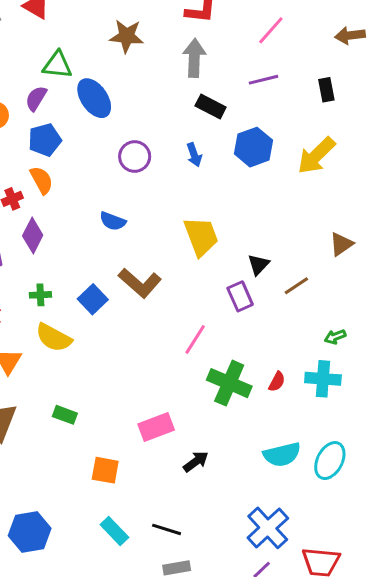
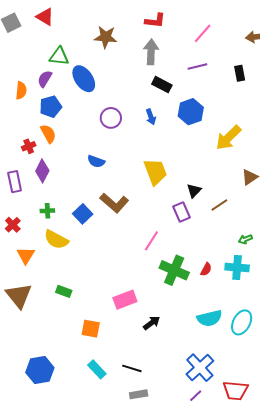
yellow arrow: (316, 156) -> (228, 138), moved

